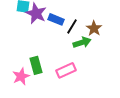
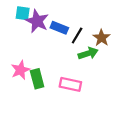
pink rectangle: (66, 70) -> (70, 84), turned 36
pink star: (21, 76) -> (20, 70), moved

